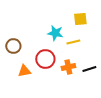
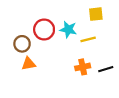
red circle: (45, 59) -> (44, 29), moved
orange triangle: (24, 71) -> (29, 64), moved

